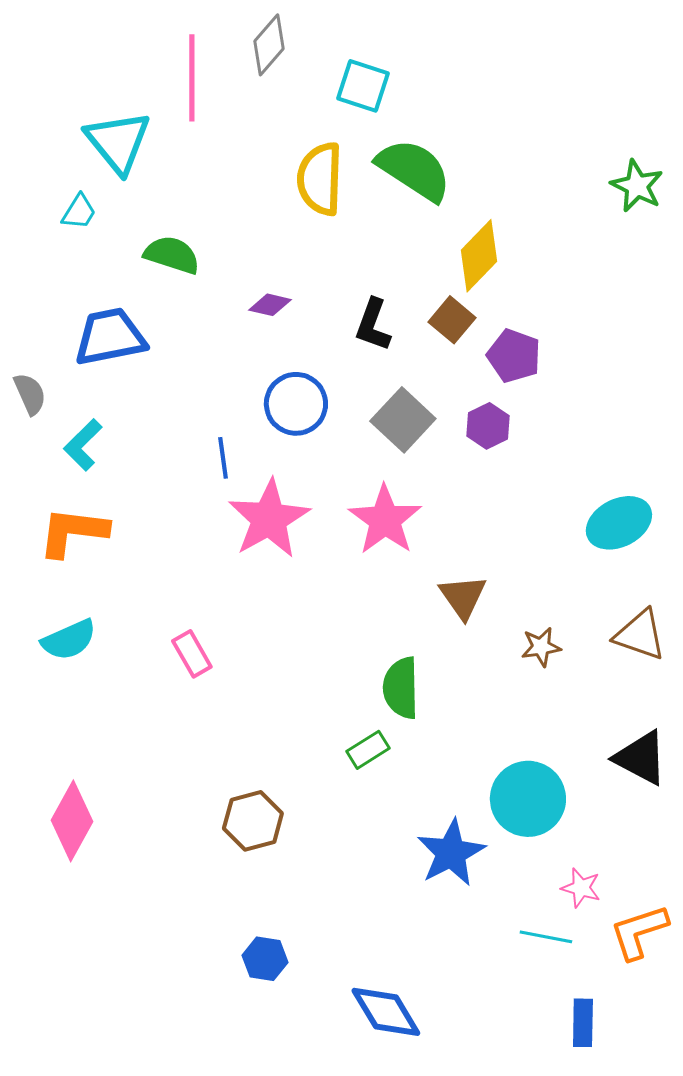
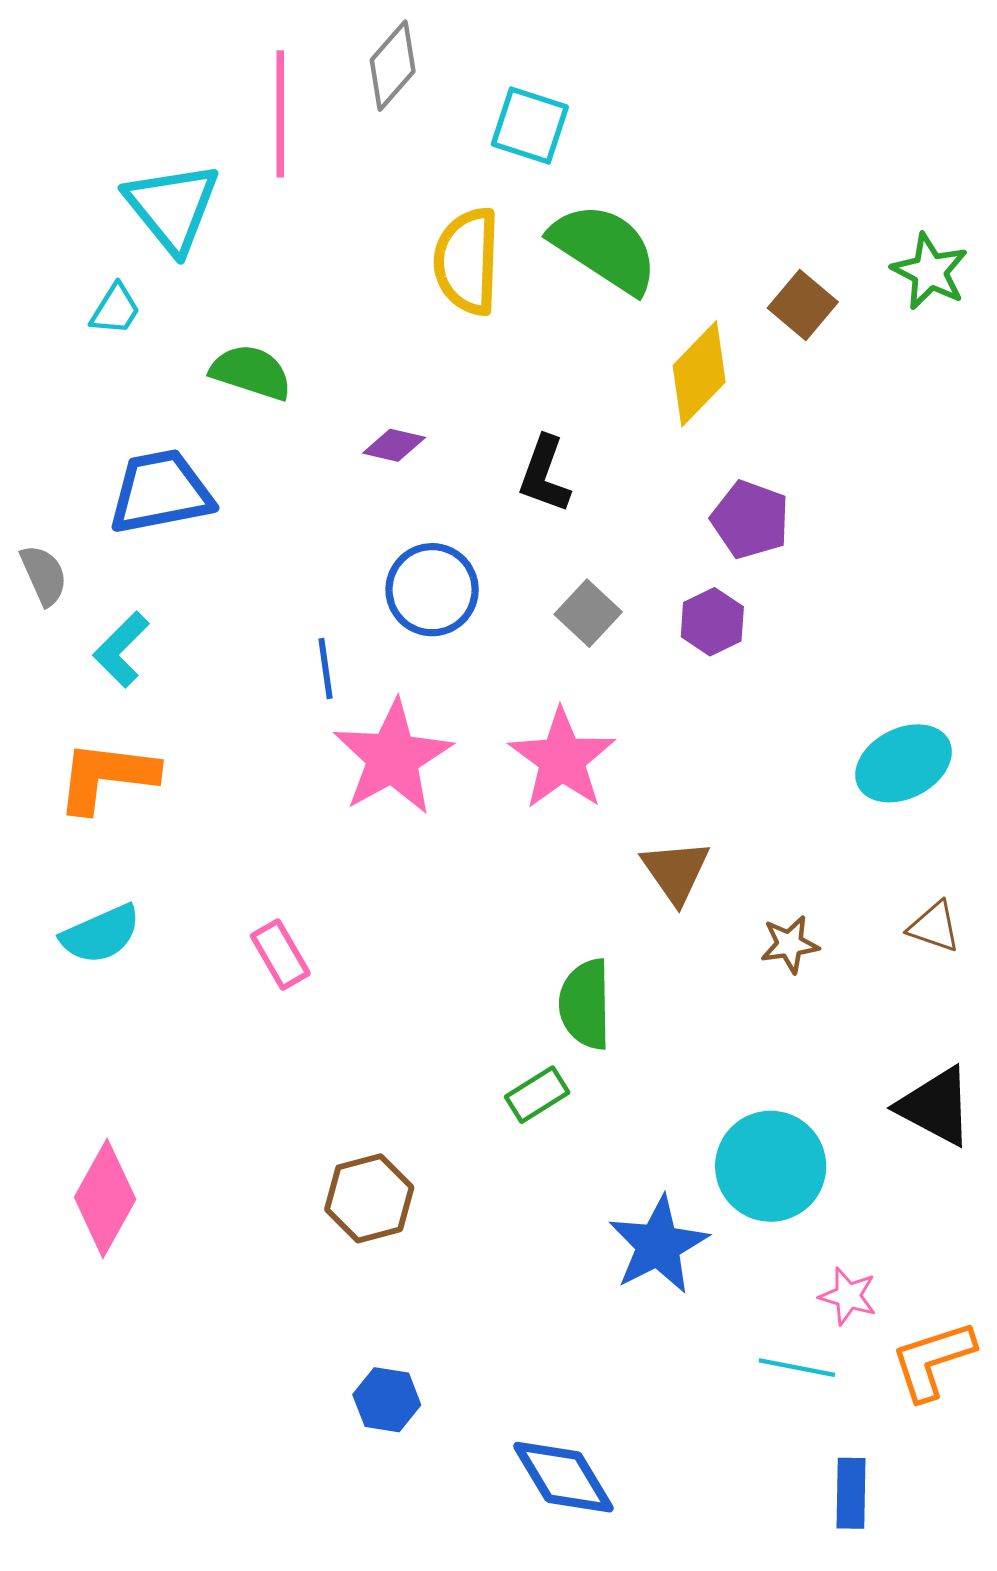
brown square: (452, 320) -> (803, 305), moved
gray square: (403, 420) -> (588, 613), size x0.7
brown triangle: (640, 635) -> (934, 927), size x0.7

